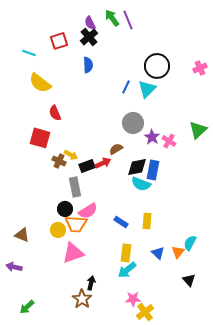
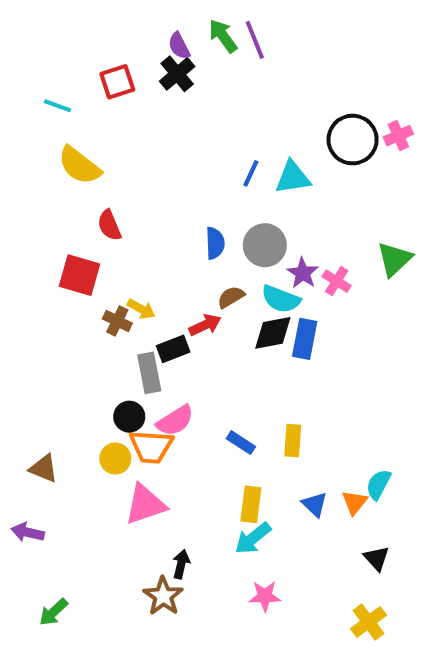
blue semicircle: (88, 65) -> (215, 243), moved
black circle: (157, 66) -> (353, 140), moved
cyan triangle: (147, 89) -> (293, 177), turned 36
black rectangle: (87, 166) -> (173, 349), moved
cyan semicircle: (141, 184) -> (281, 299), moved
yellow cross: (145, 312) -> (368, 622), moved

